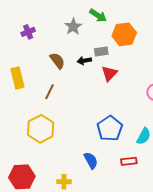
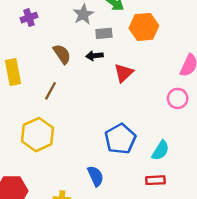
gray rectangle: (101, 51) -> (104, 33), moved
red rectangle: (129, 161) -> (155, 180), moved

